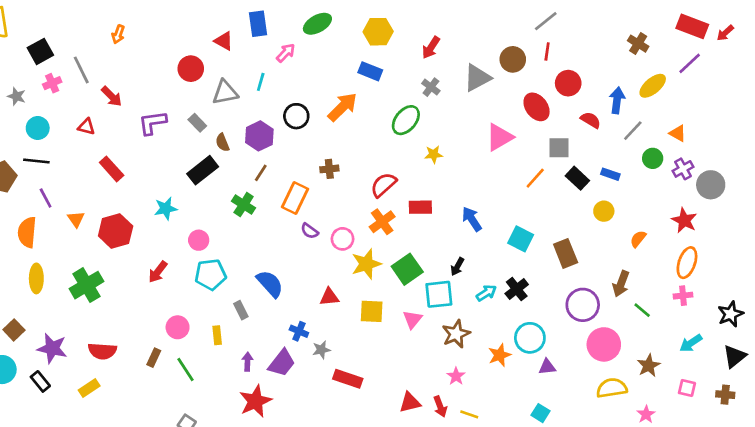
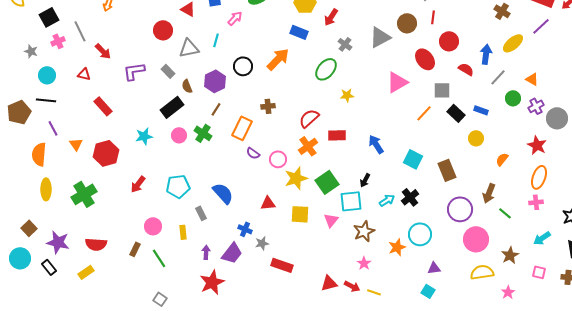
red arrow: (431, 48) -> (331, 17), moved
pink circle: (199, 240) -> (179, 135), moved
purple triangle: (547, 367) -> (434, 268), moved
red arrow: (440, 406) -> (352, 286), turned -42

